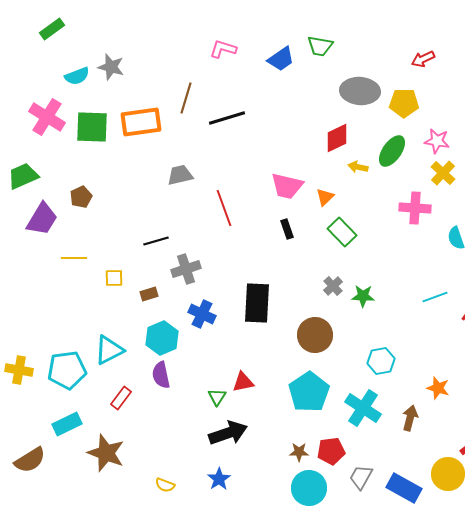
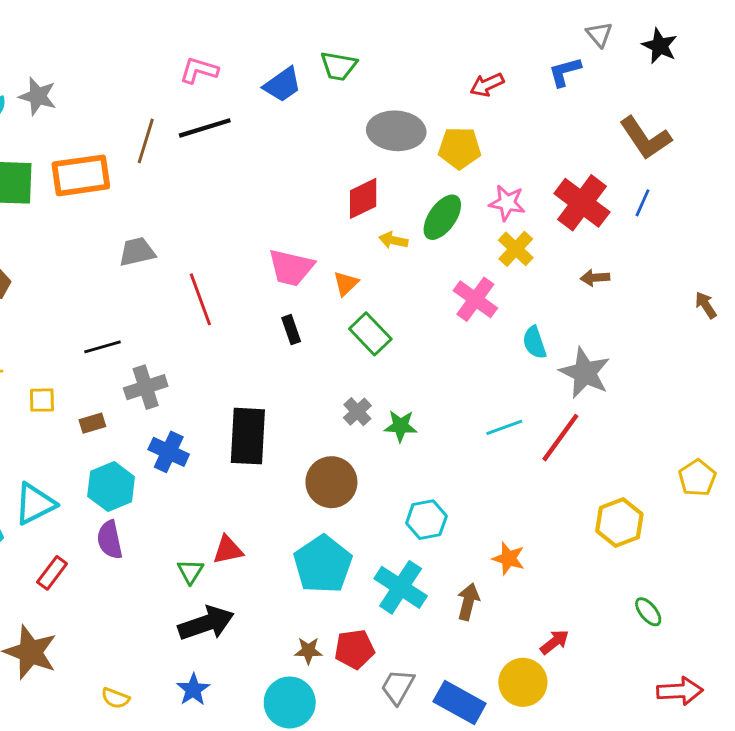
black line: (227, 118) -> (205, 128), moved
pink cross: (415, 208) -> (475, 299), turned 32
cyan circle: (309, 488) -> (290, 702), moved

